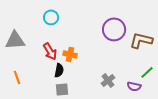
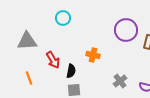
red arrow: (50, 51) -> (53, 60), moved
orange cross: (70, 54) -> (93, 55), moved

